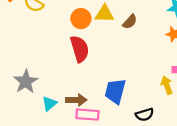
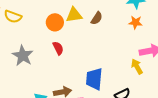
red semicircle: (80, 49) -> (58, 48), size x0.6
gray star: (26, 82) -> (23, 56), moved

